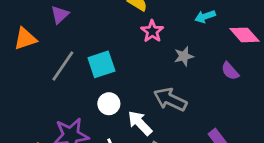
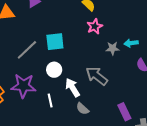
cyan arrow: (205, 16) -> (131, 43), moved
gray line: (63, 66) -> (27, 50), moved

